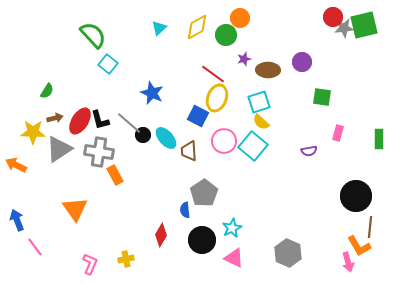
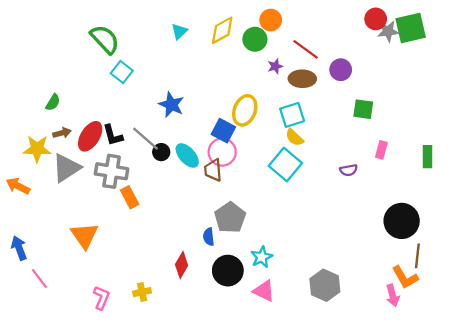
red line: (213, 74) -> (306, 49), moved
pink circle: (224, 141) -> (222, 152), moved

